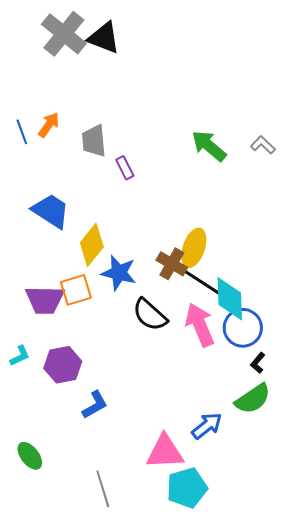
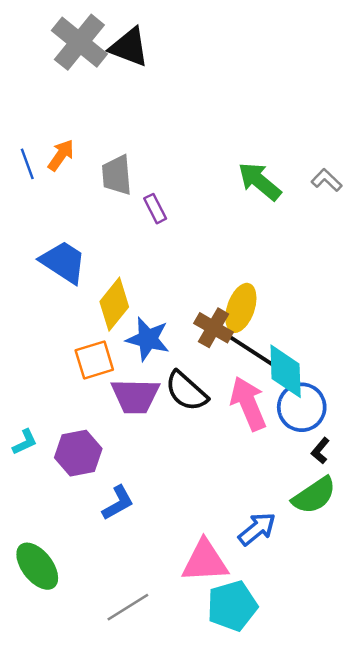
purple trapezoid: (45, 300) -> (135, 396), moved
green ellipse: (30, 456) -> (37, 566), size x1.4
gray line: (103, 489) -> (128, 607), turned 75

